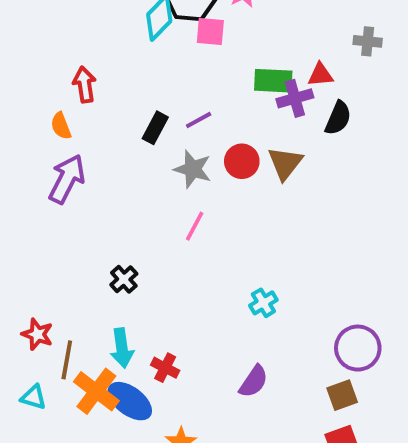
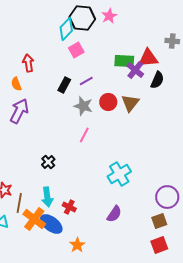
pink square: (210, 32) -> (76, 50), moved, turned -35
red triangle: (320, 75) -> (148, 58), size x1.5
purple cross: (295, 98) -> (135, 70), turned -36
cyan cross: (263, 303) -> (119, 174), size x1.6

